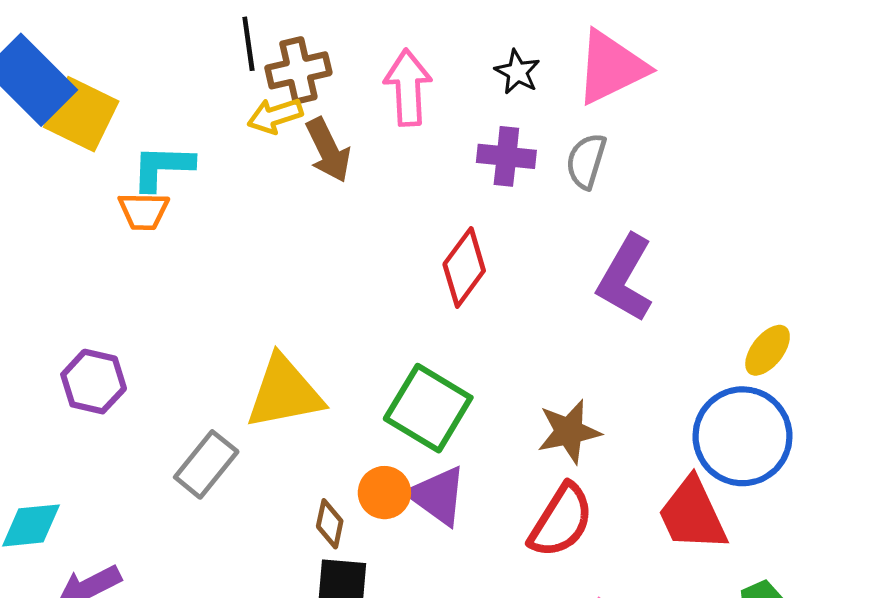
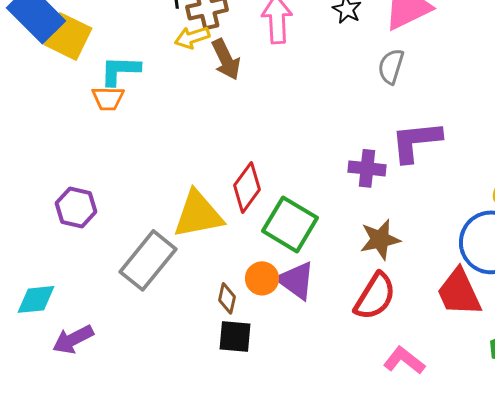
purple cross: (506, 156) -> (367, 168), moved
red diamond: (464, 267) -> (247, 187), moved
purple L-shape: (625, 278) -> (416, 141), turned 54
gray rectangle: (206, 464) -> (148, 260), size x1.4

